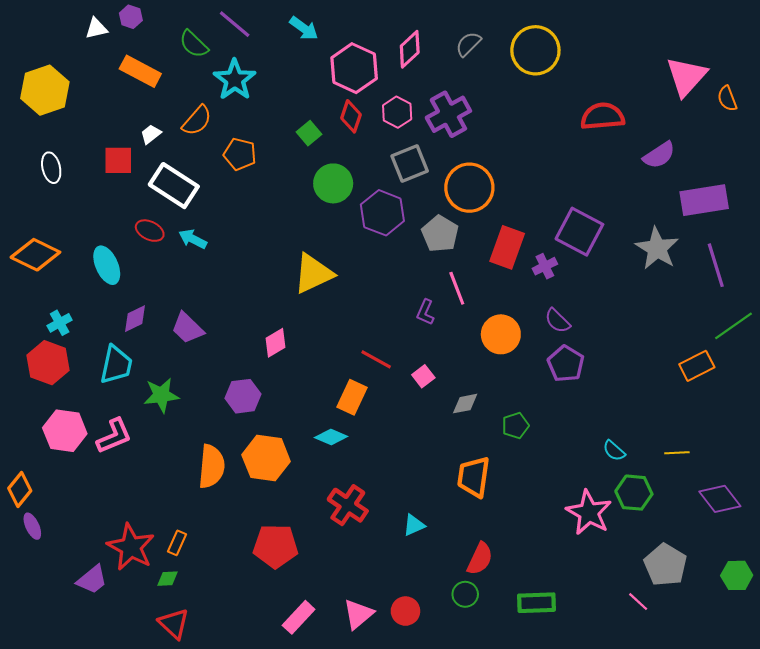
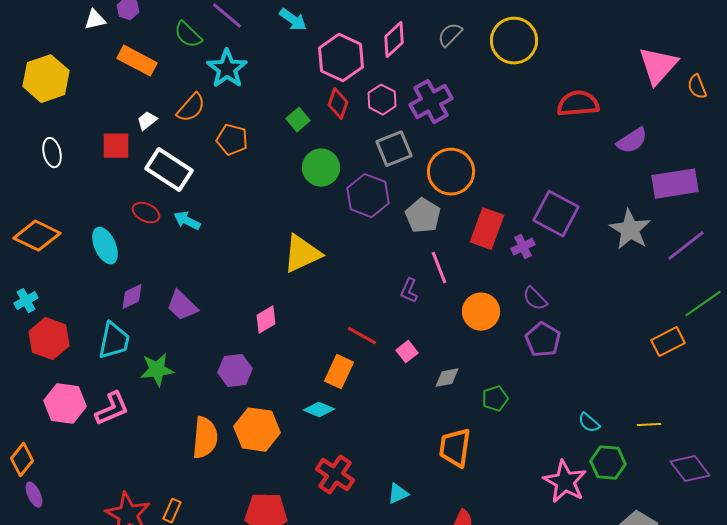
purple line: (716, 265) -> (686, 246), turned 69
cyan cross: (60, 323) -> (26, 301), moved

